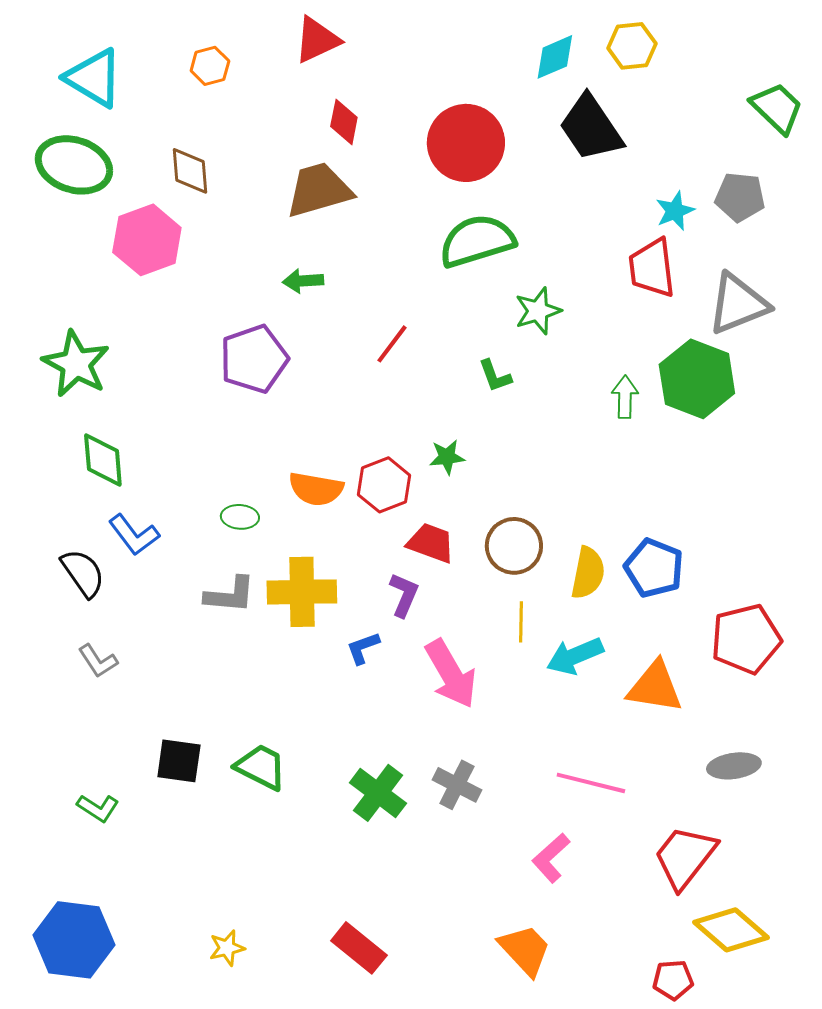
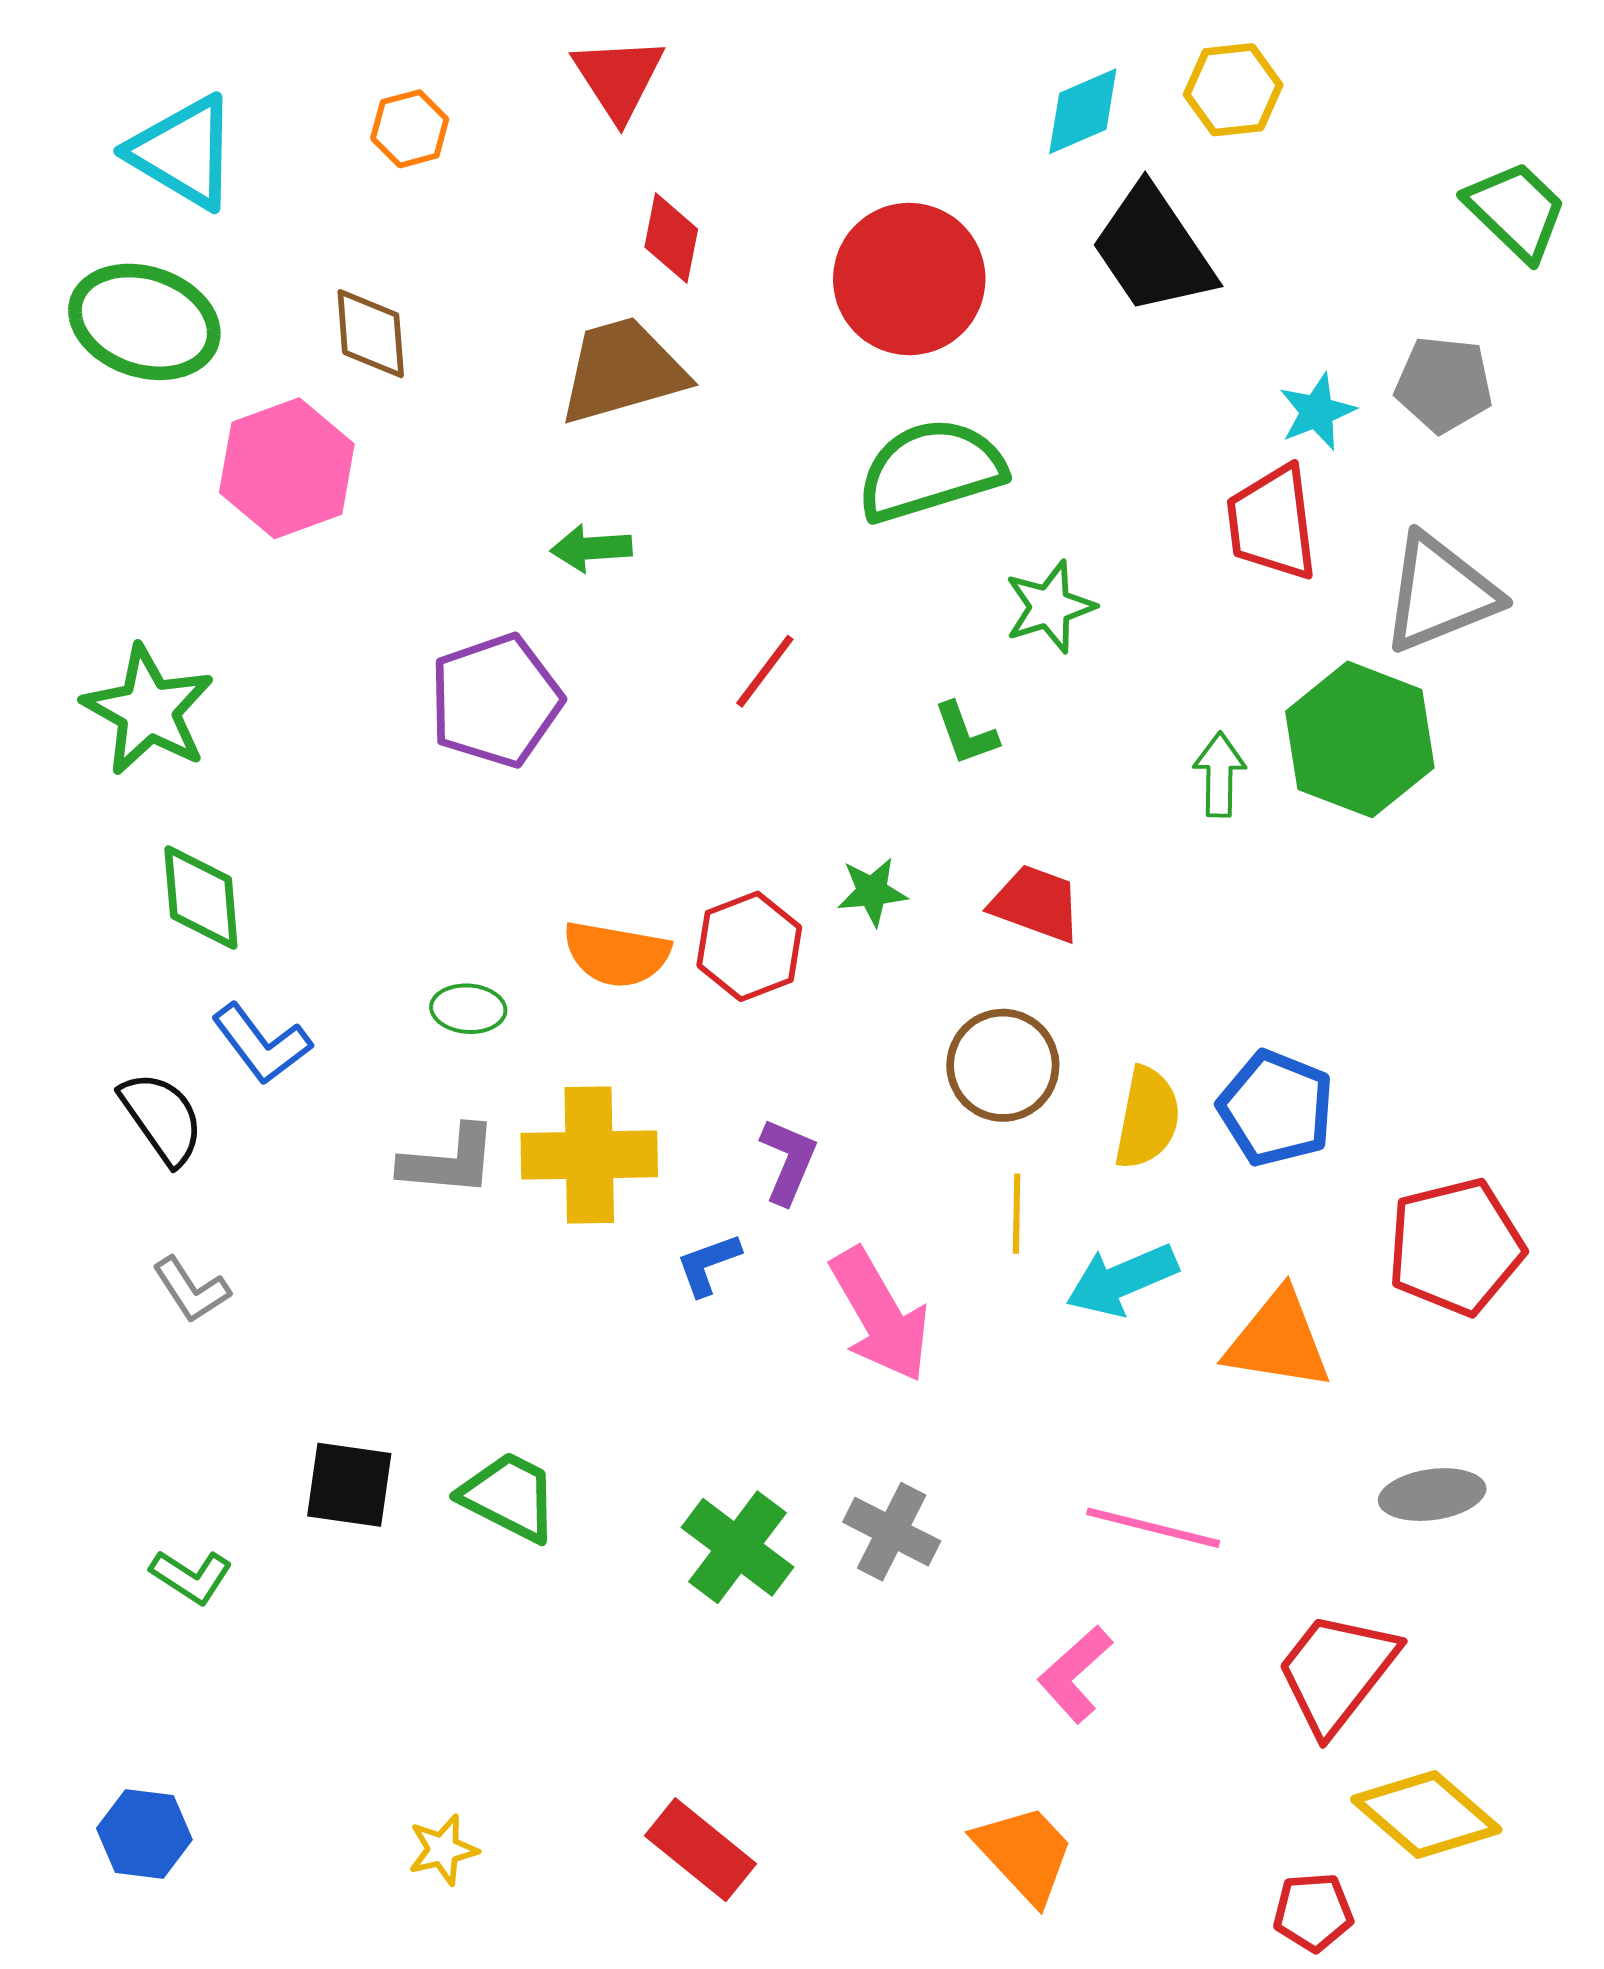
red triangle: (317, 40) -> (618, 78), turned -38
red trapezoid: (431, 543) -> (1036, 903), moved
blue hexagon: (74, 940) -> (144, 1834), size x0.6

